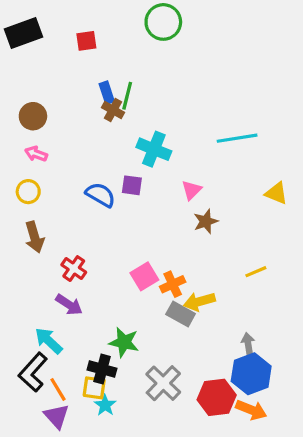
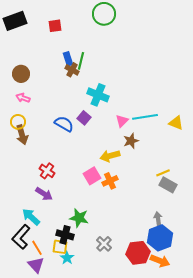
cyan line: (237, 138) -> (145, 117), moved
purple square: (132, 185) -> (84, 118), turned 32
brown arrow: (35, 237) -> (22, 135), moved
yellow arrow: (199, 302) -> (110, 156), moved
gray rectangle: (181, 314) -> (168, 185), moved
gray cross: (163, 383) -> (104, 244), size x0.7

